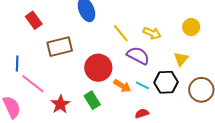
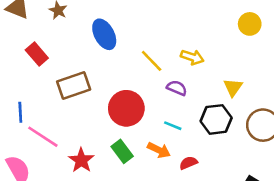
yellow circle: (191, 27) -> (250, 24), moved
purple semicircle: (138, 56) -> (177, 88), size x0.7
cyan line: (142, 85) -> (173, 126), moved
orange arrow: (122, 86) -> (159, 150), moved

